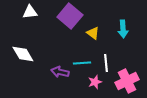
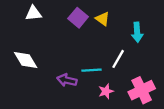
purple square: (70, 16) -> (78, 18), size x0.7
yellow triangle: (93, 33) -> (103, 19), moved
white line: (106, 63) -> (118, 59), moved, turned 36

